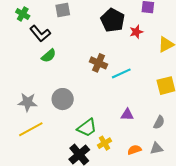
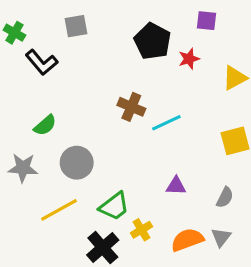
green semicircle: (49, 56) -> (45, 125), moved
yellow line: (31, 129) -> (59, 210), moved
gray triangle: (156, 148) -> (221, 237), turned -40
orange semicircle: (134, 150) -> (187, 240), size x1.5

